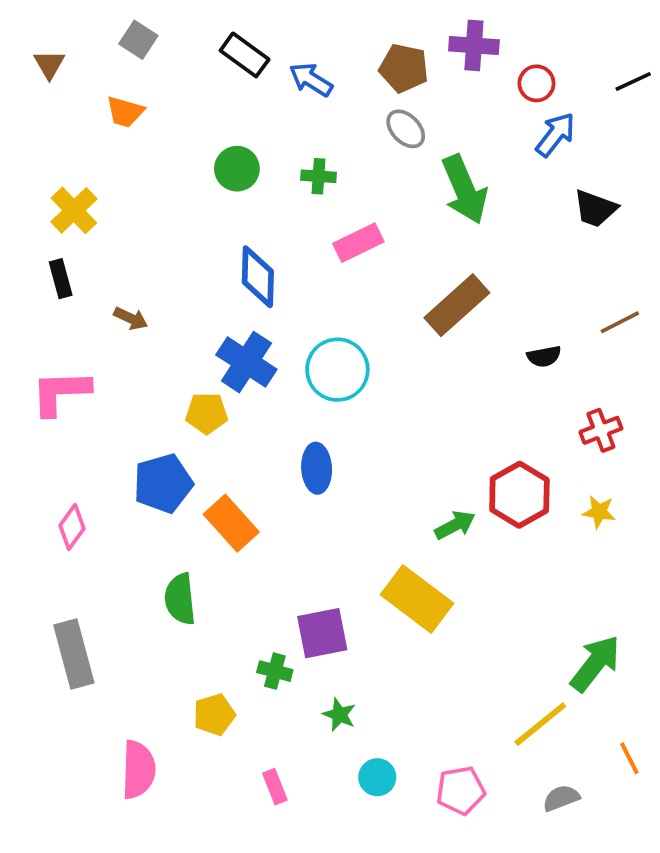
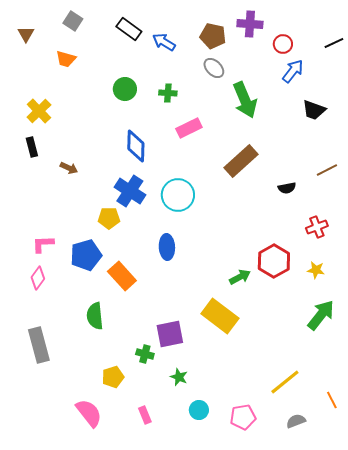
pink L-shape: (61, 392) -> (43, 244), moved, size x0.7
green arrow: (595, 663) -> (321, 315), moved
pink semicircle: (138, 770) -> (89, 413), moved, turned -40

